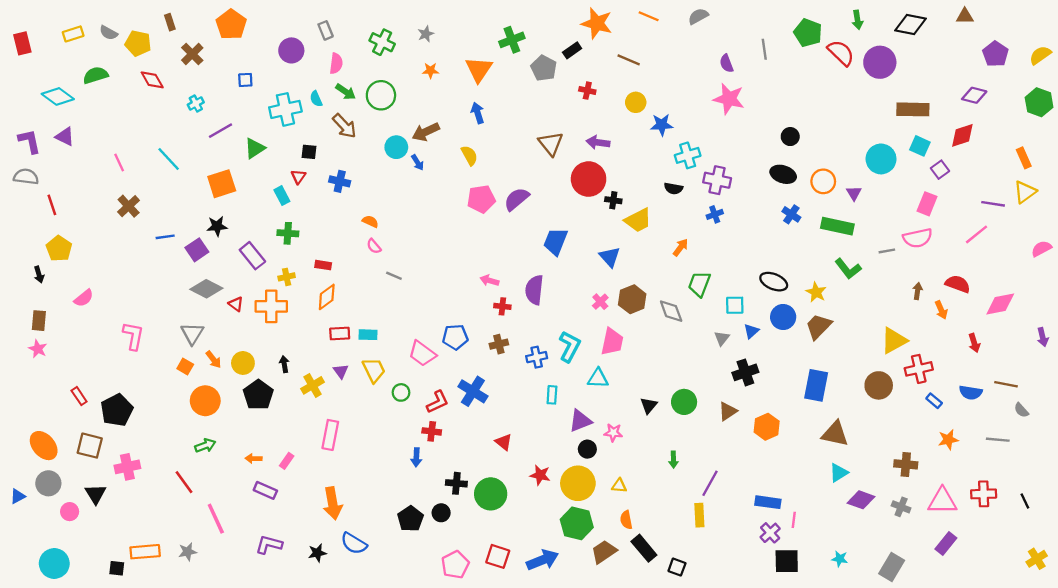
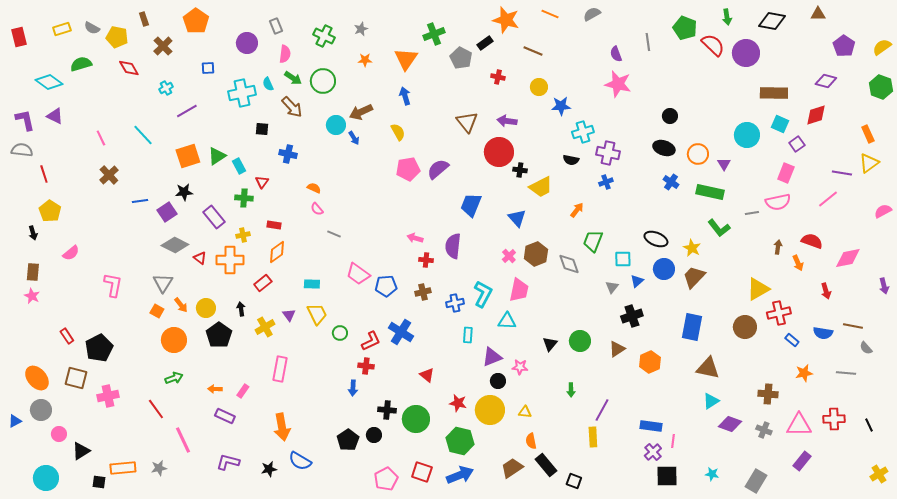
green triangle: (255, 148) -> (217, 156), moved
red triangle: (298, 177) -> (262, 182), moved
red rectangle: (340, 334) -> (263, 283), moved, turned -36
pink trapezoid: (422, 354) -> (358, 274), moved
black triangle: (96, 494) -> (81, 451), moved, turned 30
green hexagon: (577, 523) -> (460, 441), moved

